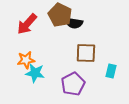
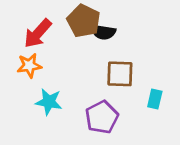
orange star: (26, 60) -> (29, 66), moved

